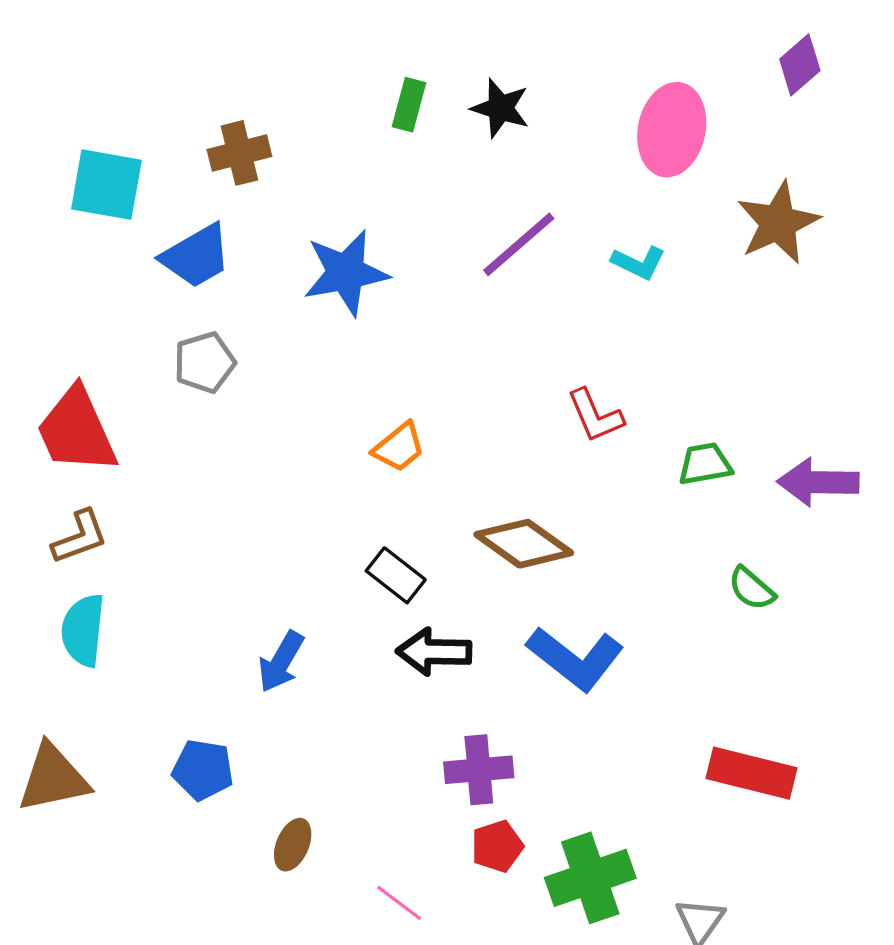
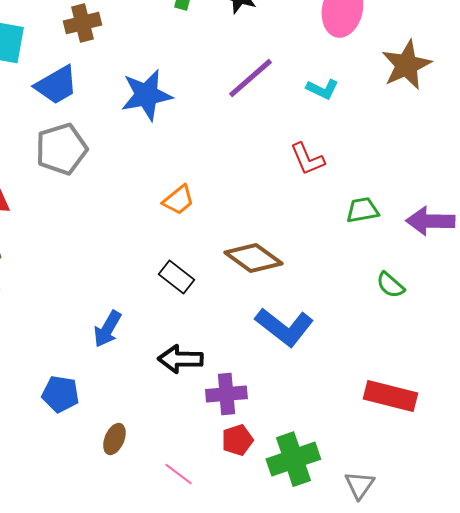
gray pentagon: (205, 362) -> (61, 149), size x1.4
red L-shape: (595, 416) -> (307, 159), moved
black arrow: (434, 652) -> (180, 359), moved

